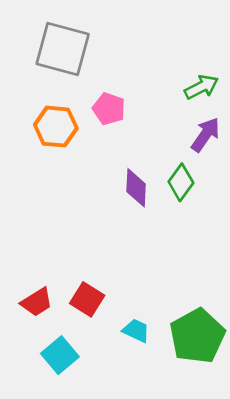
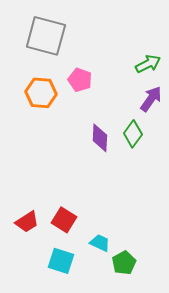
green pentagon: (197, 336) -> (124, 263), moved, size x0.6
cyan square: (60, 355) -> (61, 261), moved, turned -32

